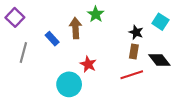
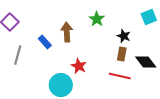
green star: (96, 14) -> (97, 19), moved
cyan square: (160, 22) -> (149, 17), moved, turned 35
red line: (132, 75) -> (120, 76), turned 30

